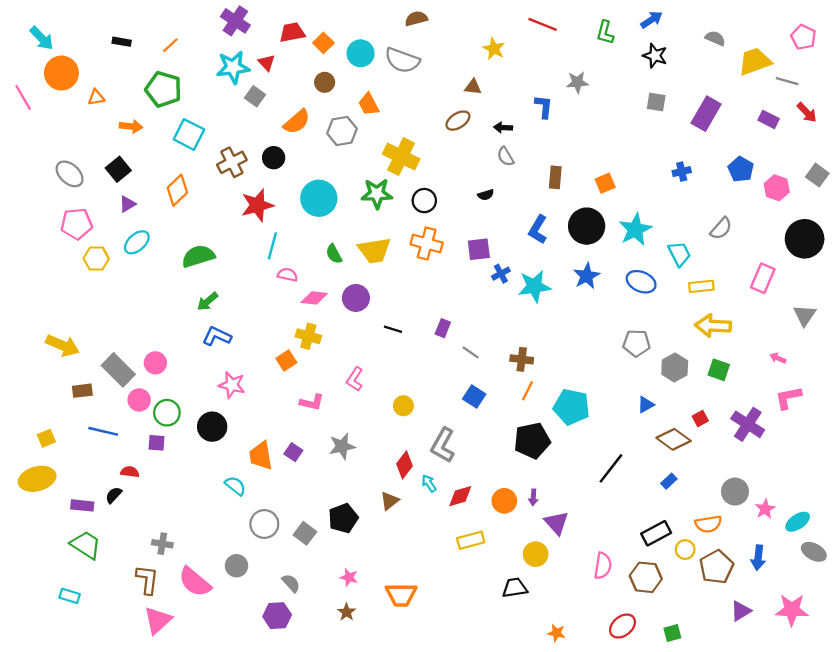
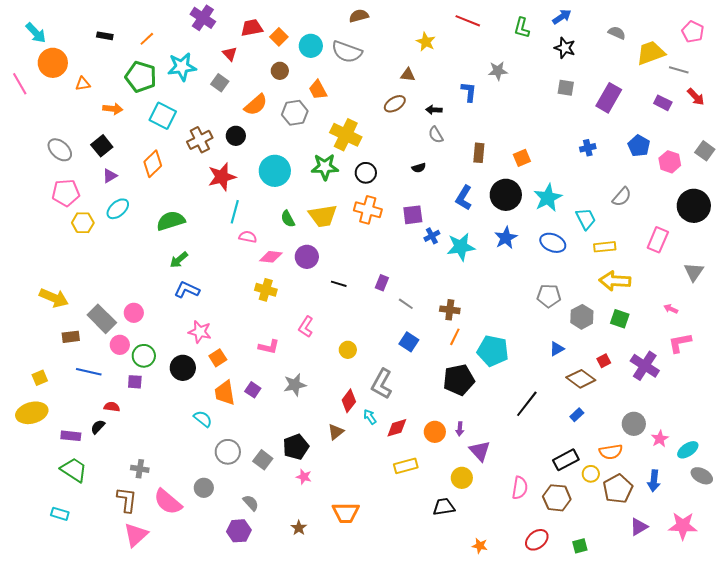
cyan star: (233, 67) -> (182, 67), moved
orange square: (286, 361) -> (218, 358), moved
pink star: (349, 577) -> (304, 477), moved

